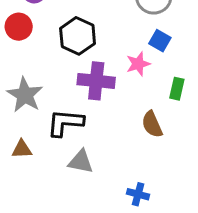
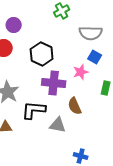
brown semicircle: (152, 124) -> (75, 106), moved
gray triangle: (81, 162) -> (58, 125), moved

